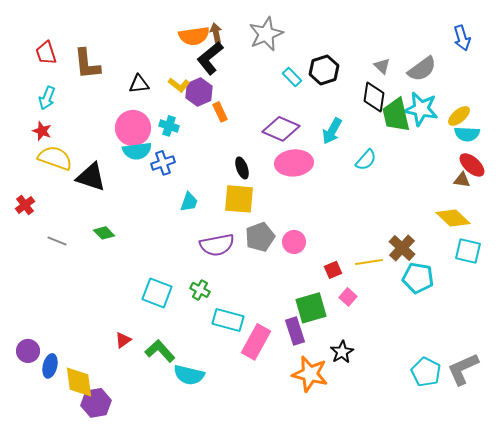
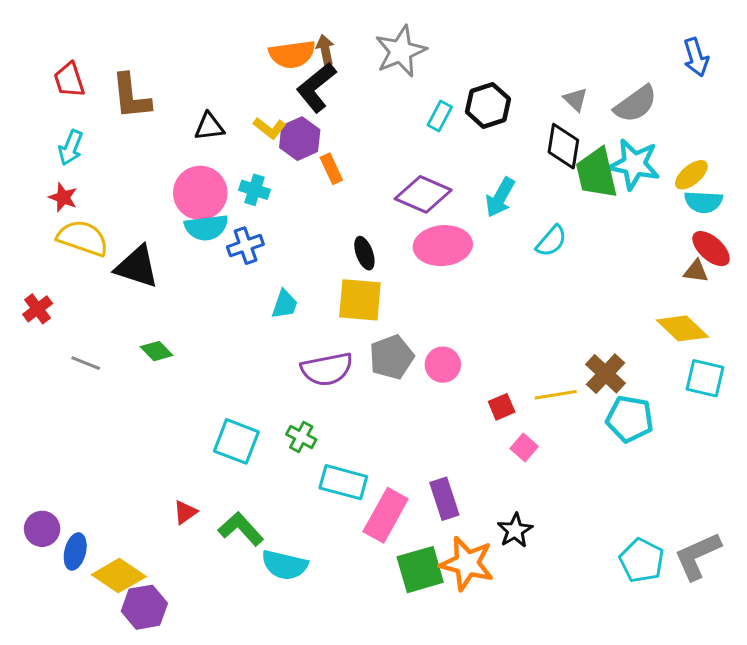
cyan rectangle: (292, 77) -> (440, 116), turned 72
green square: (311, 308) -> (420, 570), moved
yellow diamond: (79, 382) -> (119, 576), turned -48

